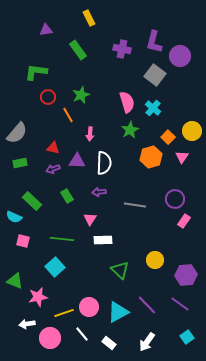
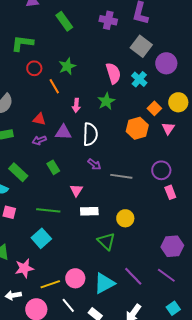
purple circle: (180, 56) -> (166, 63), moved
green star: (130, 130) -> (106, 101), moved
purple arrow: (99, 192) -> (94, 164), moved, turned -136
pink rectangle: (184, 221) -> (170, 192), turned -56
yellow circle: (155, 260) -> (125, 218), moved

